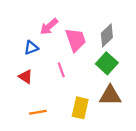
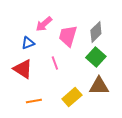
pink trapezoid: (76, 40) -> (68, 36), turned -145
red triangle: (26, 77) -> (23, 69), size x1.5
yellow rectangle: (80, 108) -> (72, 97), turned 36

